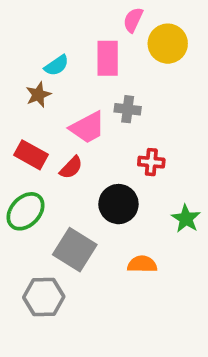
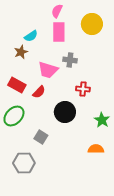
pink semicircle: (133, 20) -> (57, 11), moved
pink trapezoid: (88, 127) -> (48, 70), turned 45
gray square: (75, 250) -> (41, 137), size x0.6
orange semicircle: (142, 264) -> (96, 149), moved

